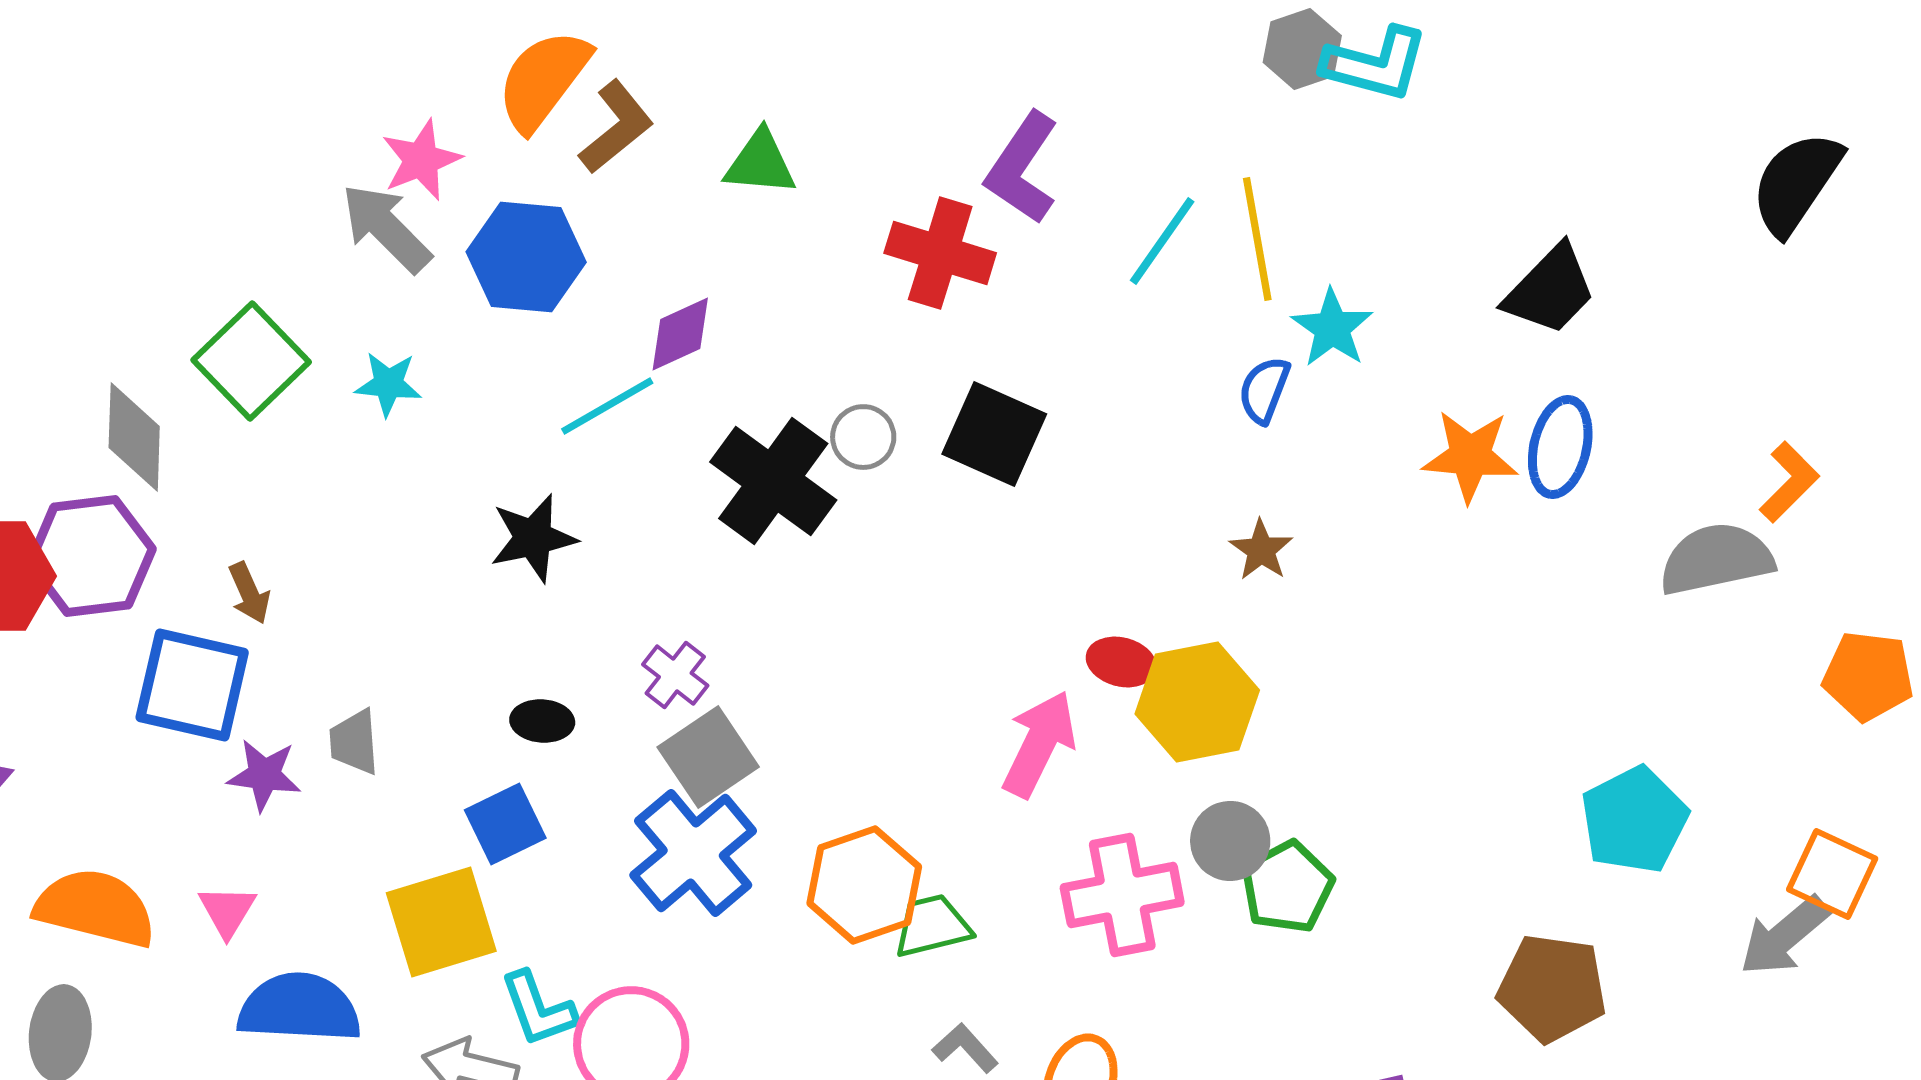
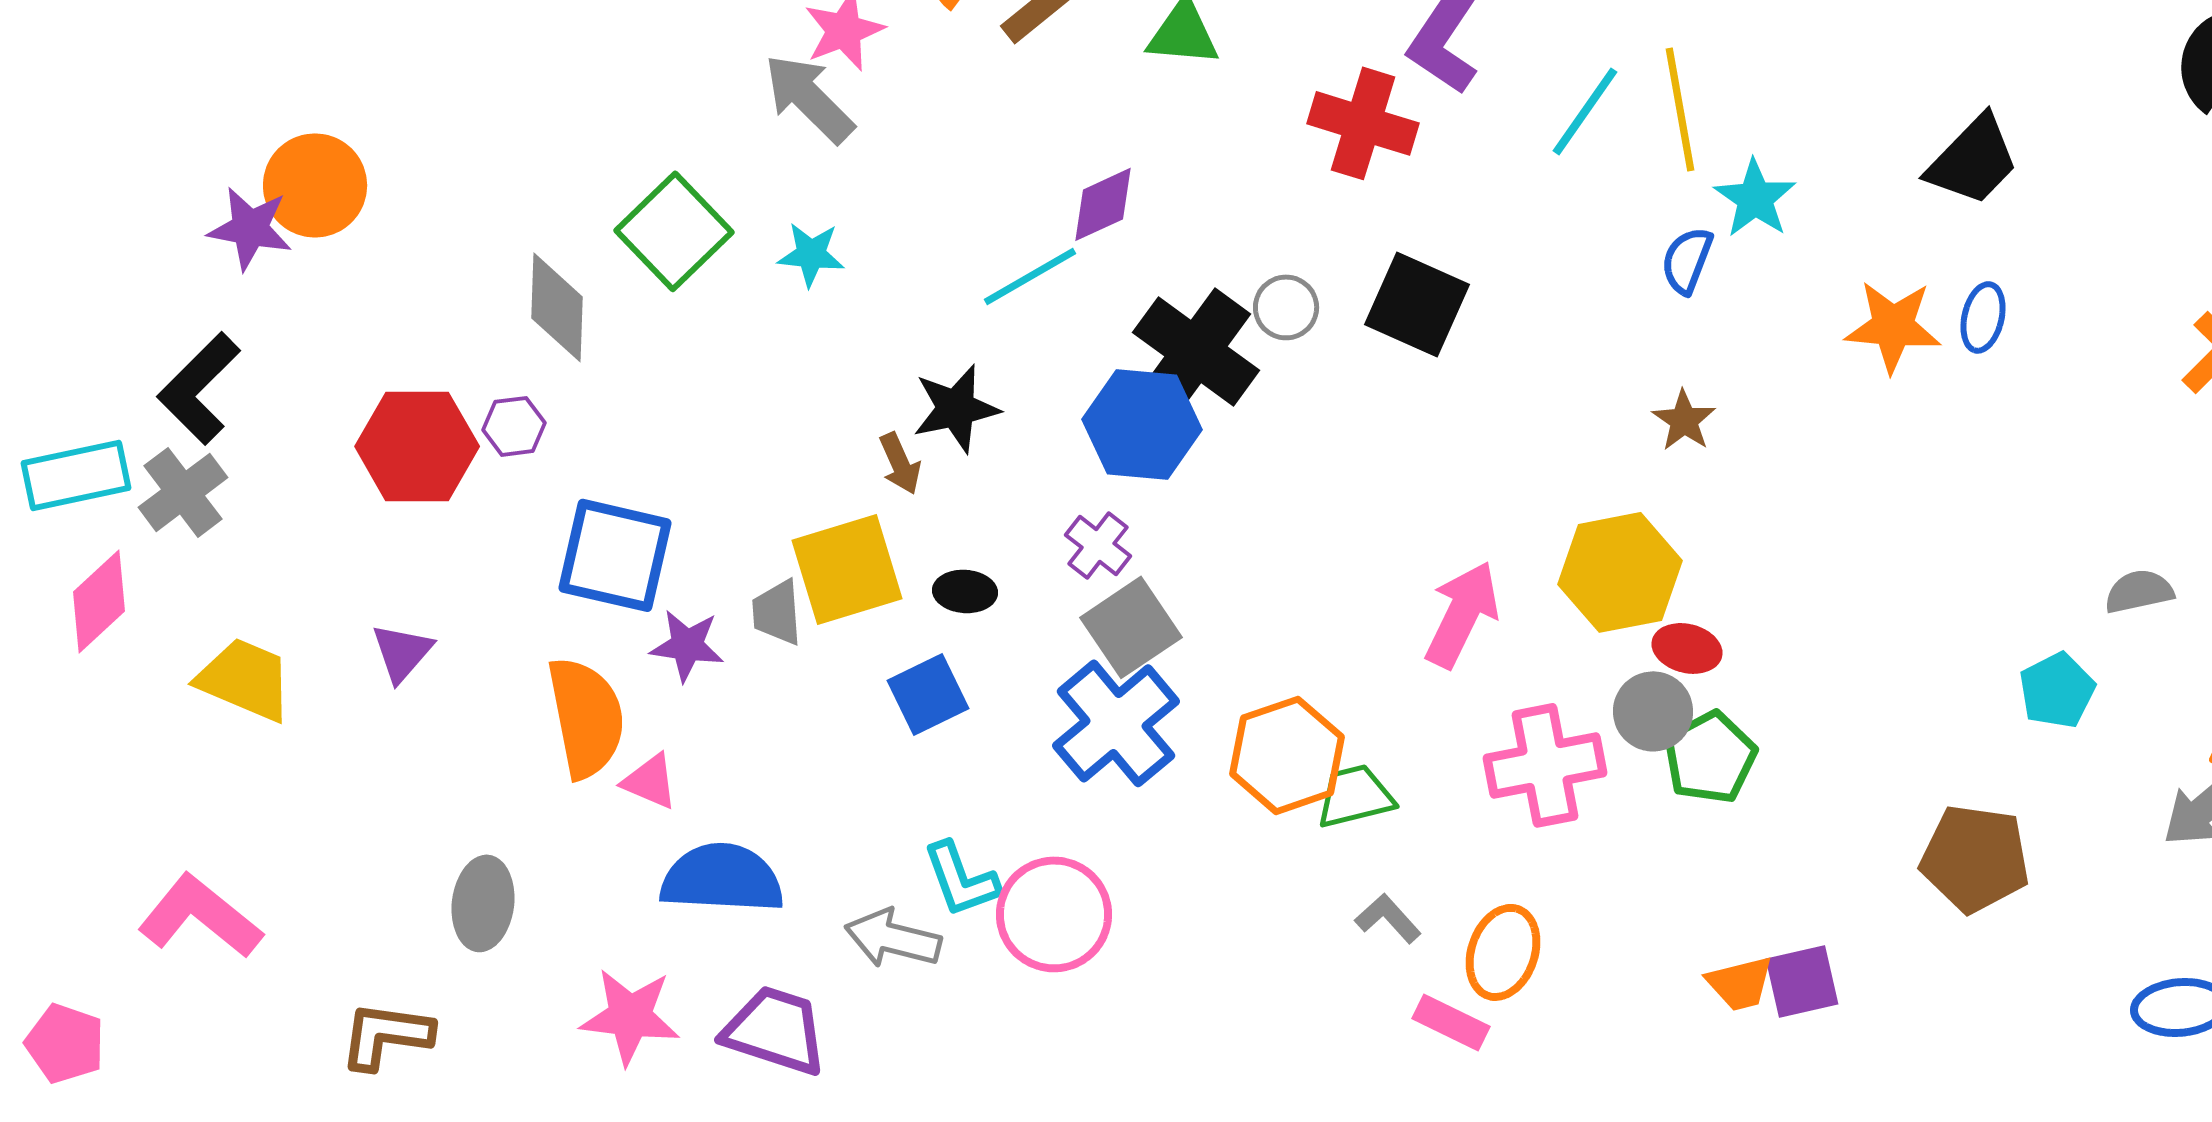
blue hexagon: (526, 257) -> (1142, 424), moved
blue ellipse: (1560, 447) -> (1983, 317), size x0.7
purple hexagon: (91, 556) -> (514, 426), size x0.5
gray semicircle: (1716, 559) -> (2139, 591), moved, size x0.6
brown arrow: (249, 593) -> (900, 463), moved
red ellipse: (1121, 662) -> (1687, 648), moved
cyan pentagon: (1634, 820) -> (2057, 690), size x0.7
orange semicircle: (95, 908) -> (586, 717), moved, turned 65
pink triangle: (227, 911) -> (650, 781), turned -38
yellow square: (441, 922) -> (847, 569), moved

